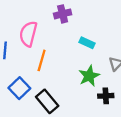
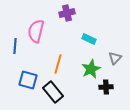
orange line: (42, 60) -> (58, 64), moved
blue square: (19, 88) -> (28, 80), turned -30

